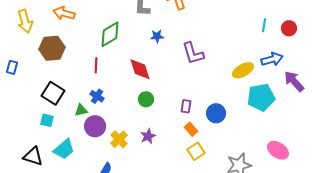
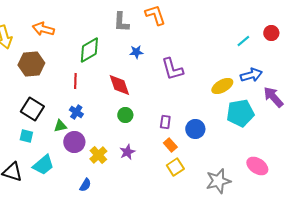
cyan line: (264, 25) -> (243, 41), turned 40
red circle: (289, 28) -> (271, 33), moved

